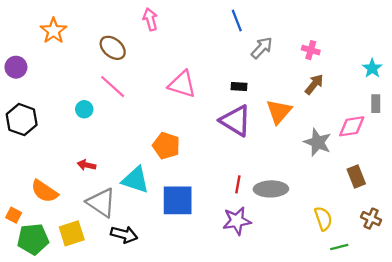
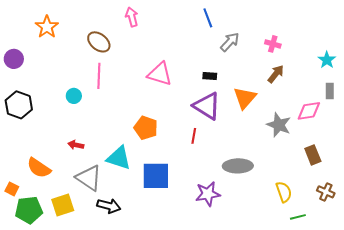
pink line: (113, 87) -> (99, 76), turned 50
red line: (238, 184) -> (194, 136), moved

